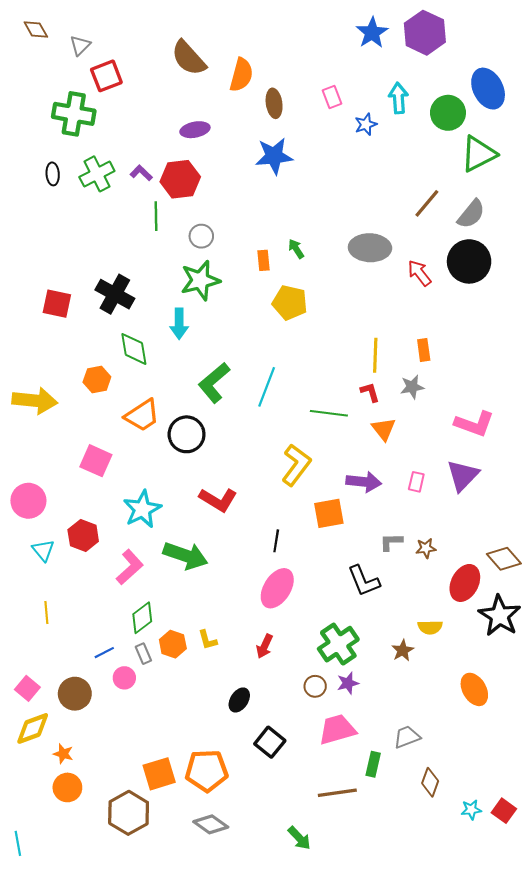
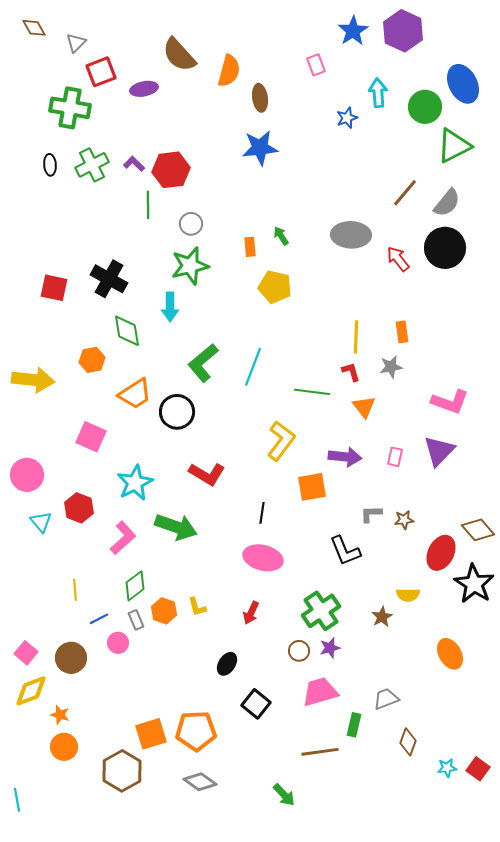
pink rectangle: (332, 97) -> (316, 65), moved
purple ellipse: (195, 130) -> (144, 89), moved
pink ellipse: (277, 588) -> (263, 558), turned 72
yellow line: (46, 612) -> (75, 590), moved

